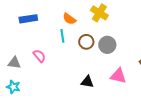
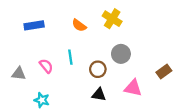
cyan line: (62, 36) -> (70, 57), moved
brown circle: (86, 42) -> (98, 69), moved
cyan star: (13, 87) -> (42, 100), moved

